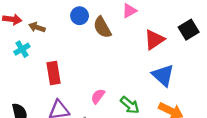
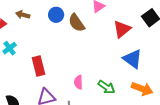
brown arrow: (37, 27) -> (23, 15), moved
pink semicircle: (98, 96) -> (78, 82), turned -32

